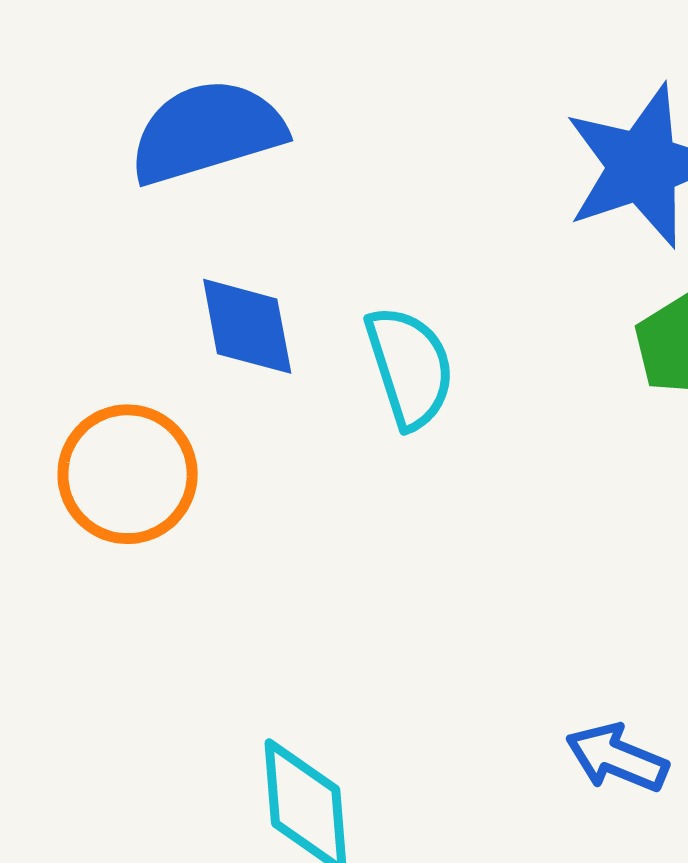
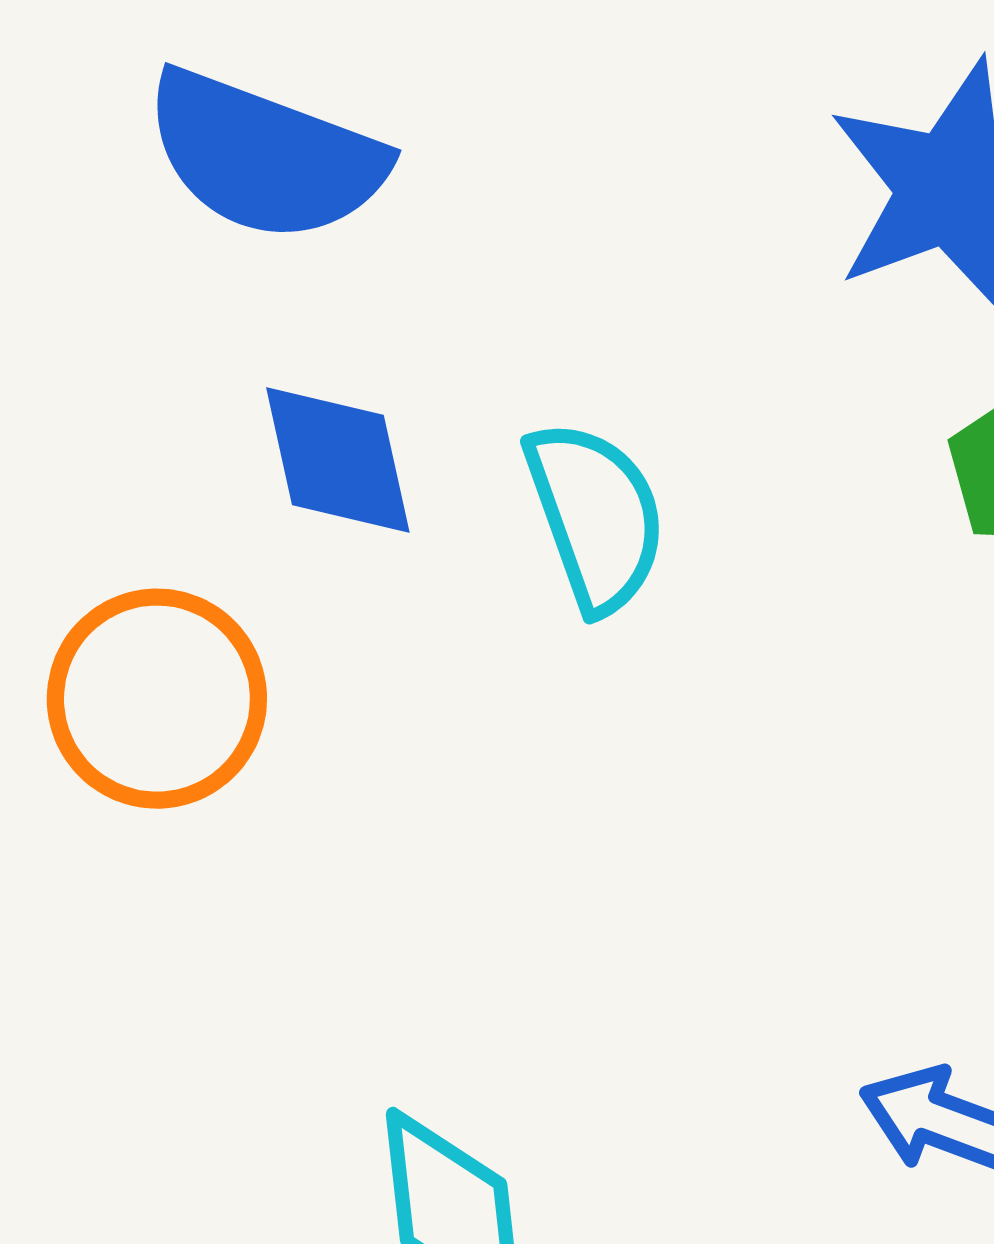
blue semicircle: (207, 132) -> (265, 156), turned -141

